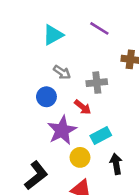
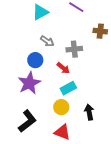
purple star: (62, 130) -> (29, 83), moved
cyan rectangle: (101, 135) -> (68, 88), moved

